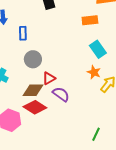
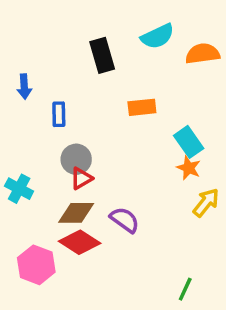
orange rectangle: (90, 20) -> (142, 107), moved
orange star: (94, 72) -> (189, 168), moved
red triangle: (49, 78) -> (81, 178), moved

